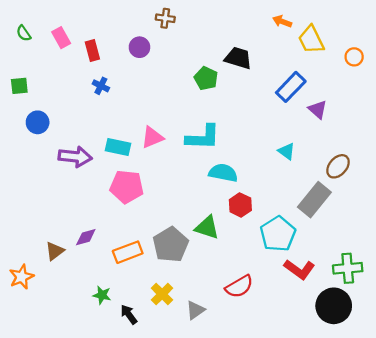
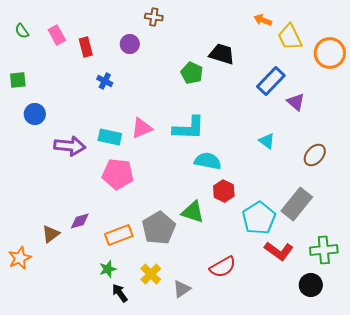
orange circle: (354, 57) -> (330, 53), size x1.8
blue cross: (101, 86) -> (105, 81), moved
gray rectangle: (314, 200) -> (297, 204), moved
green star: (102, 295) -> (108, 269), moved, turned -30
black circle: (334, 306) -> (311, 285), size x0.7

